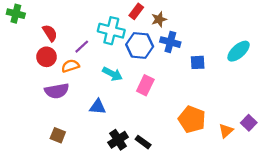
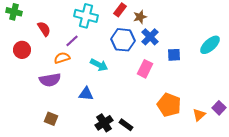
cyan cross: (111, 31) -> (86, 16), moved
blue cross: (170, 42) -> (150, 37), turned 30
red circle: (46, 57) -> (22, 50), moved
pink rectangle: (145, 85) -> (145, 69), moved

